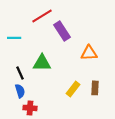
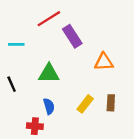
black line: (20, 73) -> (12, 84), moved
blue semicircle: (20, 91) -> (49, 106), moved

